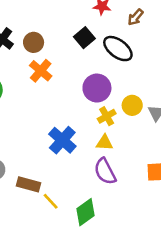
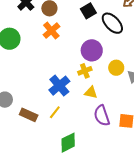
yellow cross: (107, 116) -> (85, 71), moved
purple semicircle: (105, 171) -> (102, 116), moved
yellow line: (51, 201) -> (55, 112), moved, turned 72

